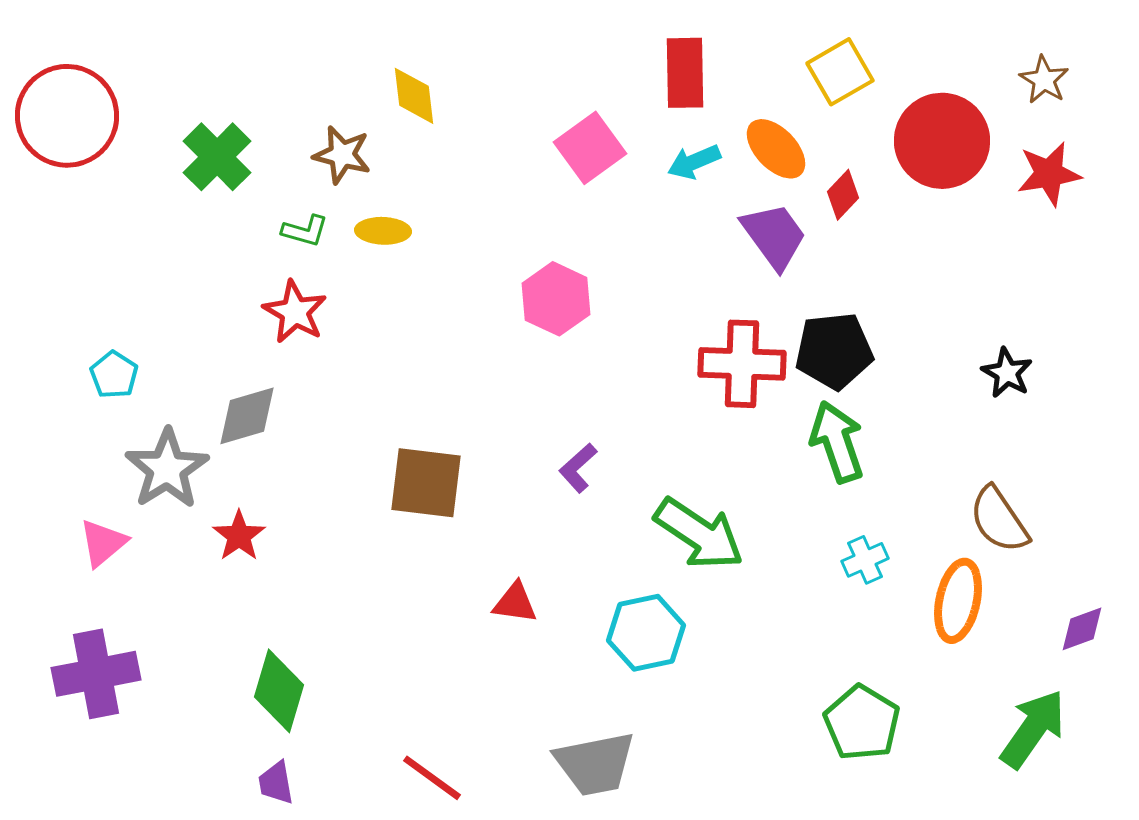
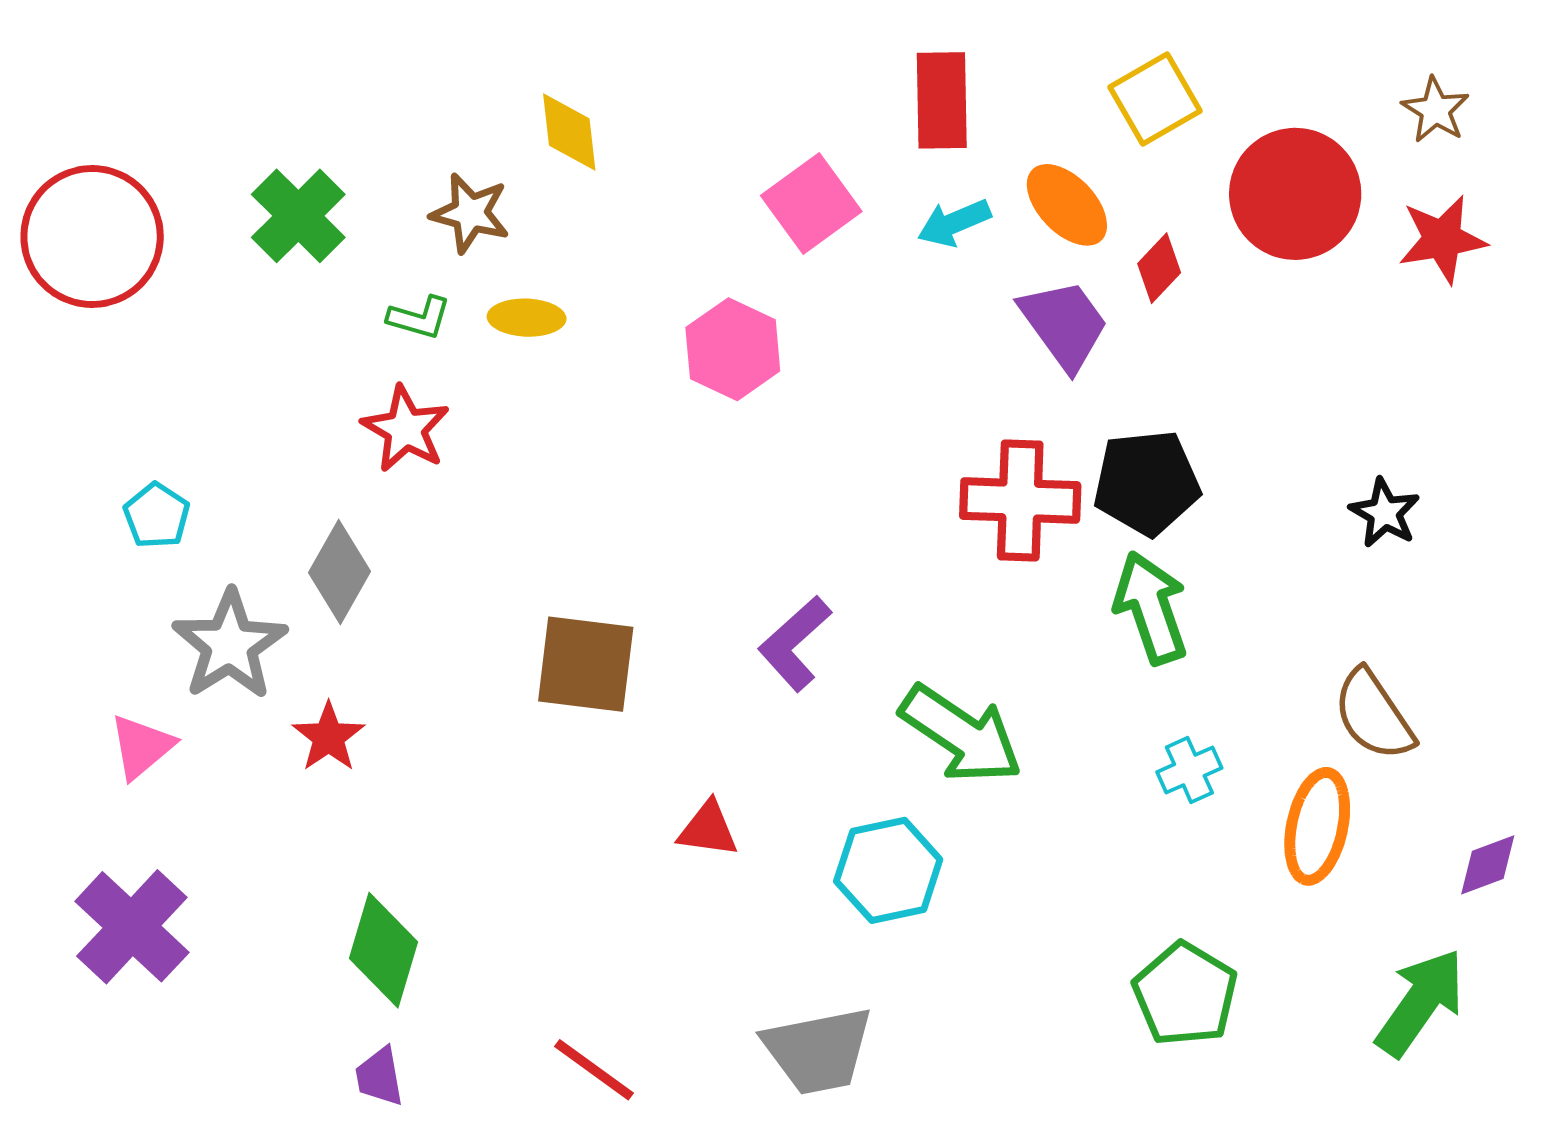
red circle: (67, 116) -> (92, 237), moved
pink hexagon: (556, 299) -> (733, 349), moved
gray diamond: (247, 416) -> (340, 572), turned -44
purple L-shape: (578, 468) -> (795, 644), size x1.4
purple cross: (96, 674) -> (132, 927), turned -36

